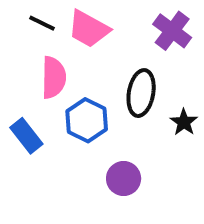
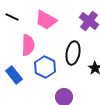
black line: (42, 23) -> (12, 17), moved

